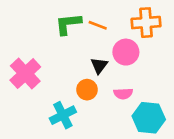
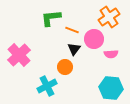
orange cross: (146, 23) -> (109, 17), turned -30
orange line: (98, 25) -> (72, 30), moved
pink semicircle: (123, 94) -> (111, 54), moved

